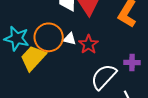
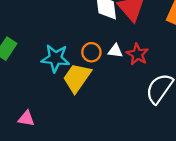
orange circle: (49, 37) -> (91, 52), size x0.6

